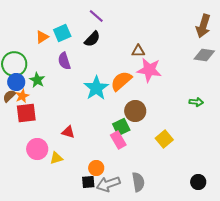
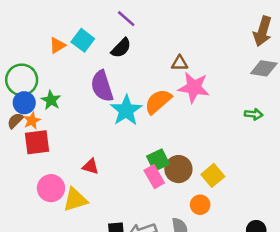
cyan square: (62, 33) -> (83, 40), turned -30
purple semicircle: (64, 61) -> (102, 86), moved, size x1.4
green arrow: (196, 102) -> (254, 114), moved
brown circle: (135, 111) -> (178, 169), moved
yellow triangle: (56, 158) -> (75, 200), size x1.5
orange circle: (96, 168) -> (200, 205), moved

